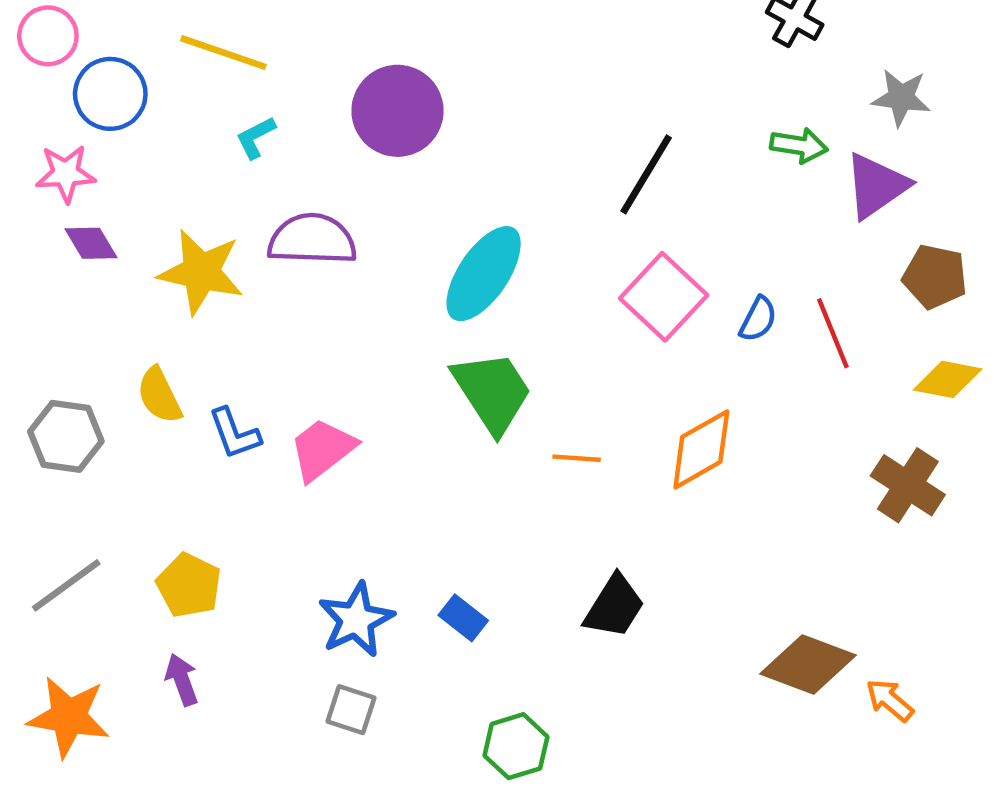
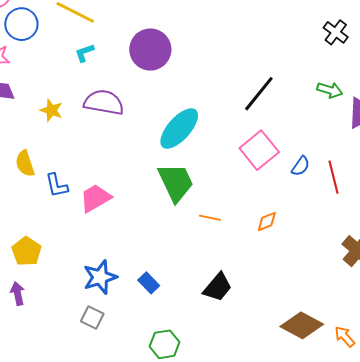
yellow star: (201, 272) -> (51, 110), size x0.6
orange diamond: (701, 449) -> (267, 222), size x0.6
orange arrow: (890, 700) -> (345, 337), moved

